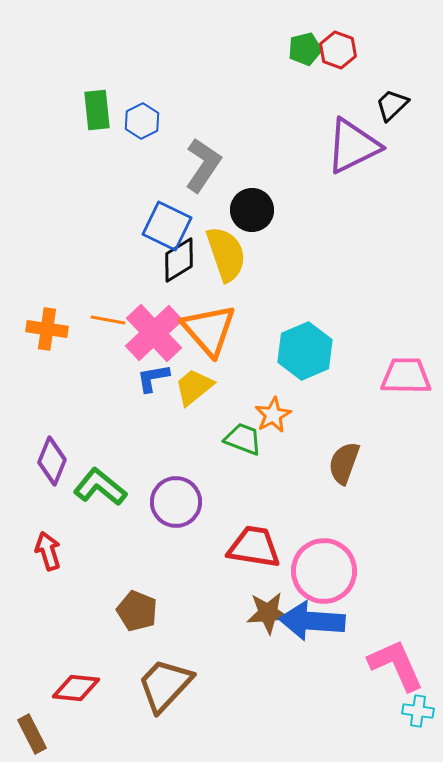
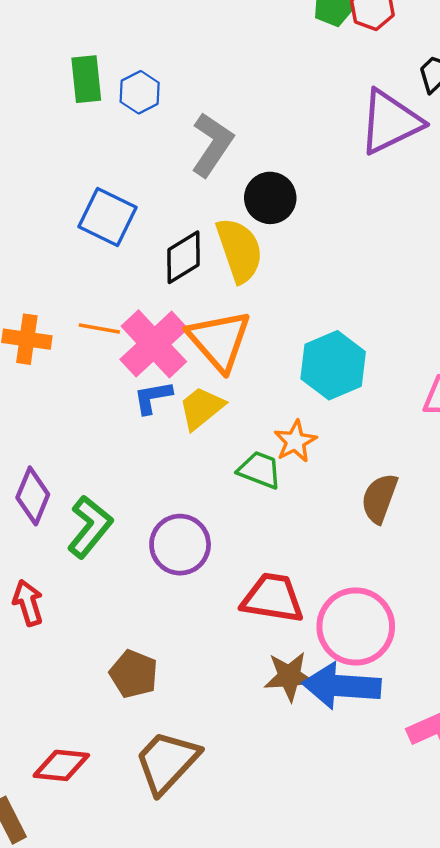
blue square: (167, 226) -> (108, 217), moved
green L-shape: (100, 487) -> (90, 527), turned 90

